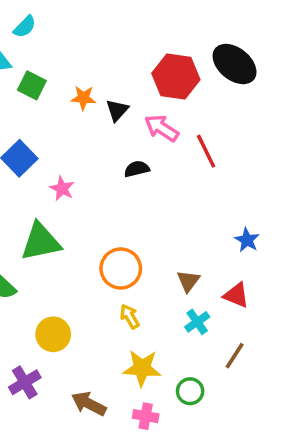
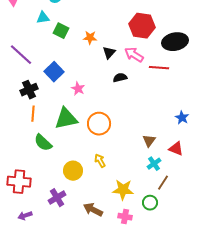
black ellipse: (235, 64) -> (175, 42), moved, turned -50
black triangle: (117, 110) -> (109, 53), moved
red line: (206, 151) -> (159, 68), turned -60
orange circle: (121, 269) -> (99, 124), moved
yellow arrow: (130, 317) -> (100, 161), moved
brown line: (235, 356) -> (163, 183), moved

